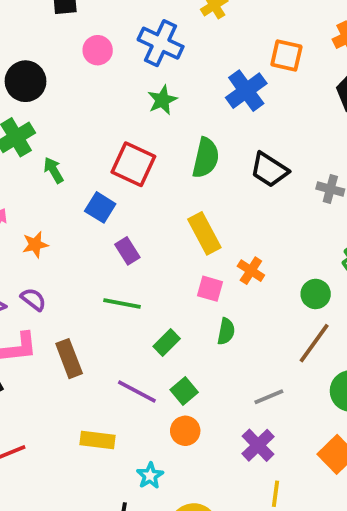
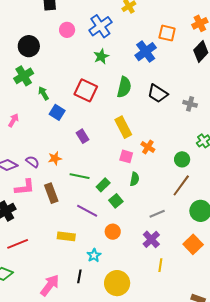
blue cross: (161, 43) -> (100, 26), turned 30
blue square: (100, 207) -> (57, 112), moved
orange star: (35, 245) -> (55, 158), moved
green line: (122, 303) -> (80, 176), moved
green square: (184, 391) -> (116, 201), moved

